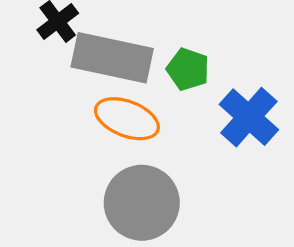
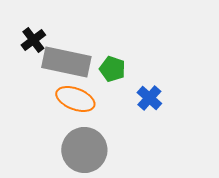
blue cross: (249, 117) -> (149, 98), size x0.7

